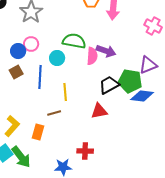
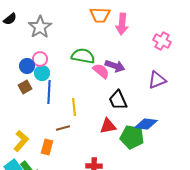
pink semicircle: (92, 56) -> (101, 71), turned -54
cyan circle: (57, 58) -> (42, 73), moved
green pentagon: (130, 81) -> (132, 137), moved
black trapezoid: (109, 85) -> (118, 100), turned -85
blue diamond: (142, 96) -> (146, 124), moved

